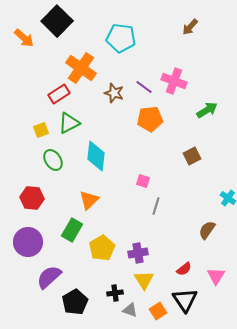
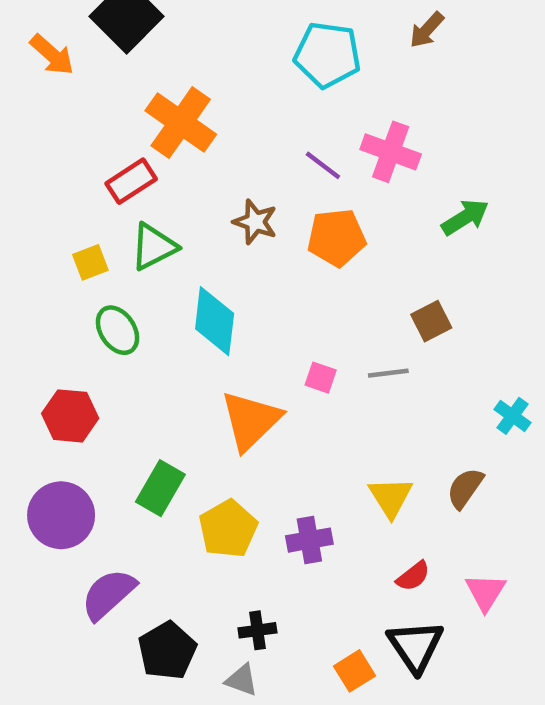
cyan pentagon: (121, 38) -> (327, 55), moved
brown star: (114, 93) -> (255, 222), moved
orange triangle: (89, 200) -> (251, 420), moved, size x1.4
gray line: (156, 206) -> (388, 373), moved, turned 66
yellow triangle: (144, 280) -> (391, 497), moved
gray triangle: (130, 310) -> (242, 680), moved

